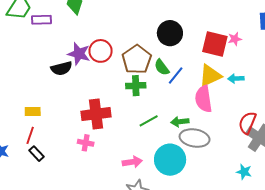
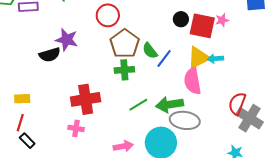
black circle: (170, 33) -> (181, 19), moved, size x0.6
red circle: (101, 51) -> (108, 15), moved
cyan arrow: (236, 79) -> (215, 59), moved
green arrow: (180, 122) -> (170, 104), size x1.5

